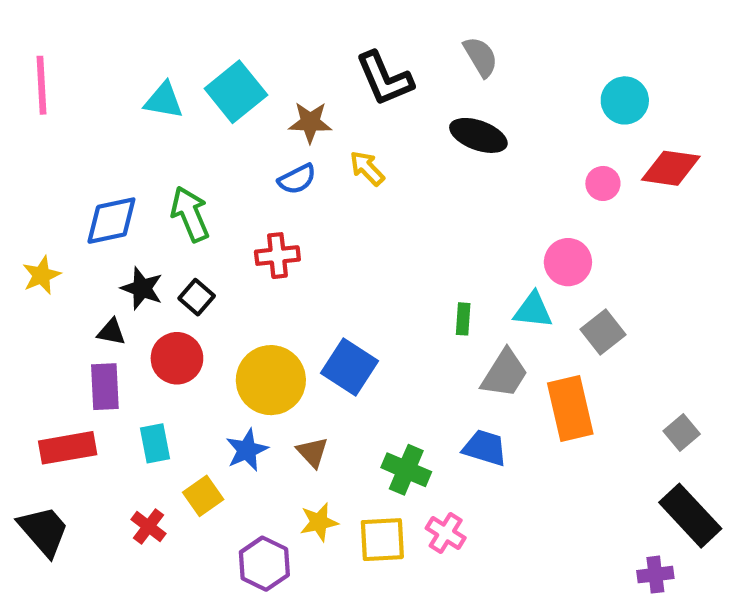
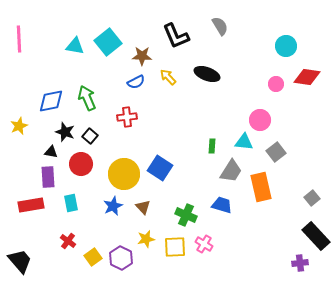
black ellipse: (478, 135) -> (207, 74), moved
yellow square: (203, 496) -> (93, 257), moved
black trapezoid: (44, 531) -> (20, 261), moved

